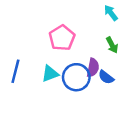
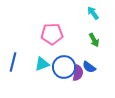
pink pentagon: (62, 38) -> (52, 34), turned 30
purple semicircle: (93, 68) -> (78, 73), moved

